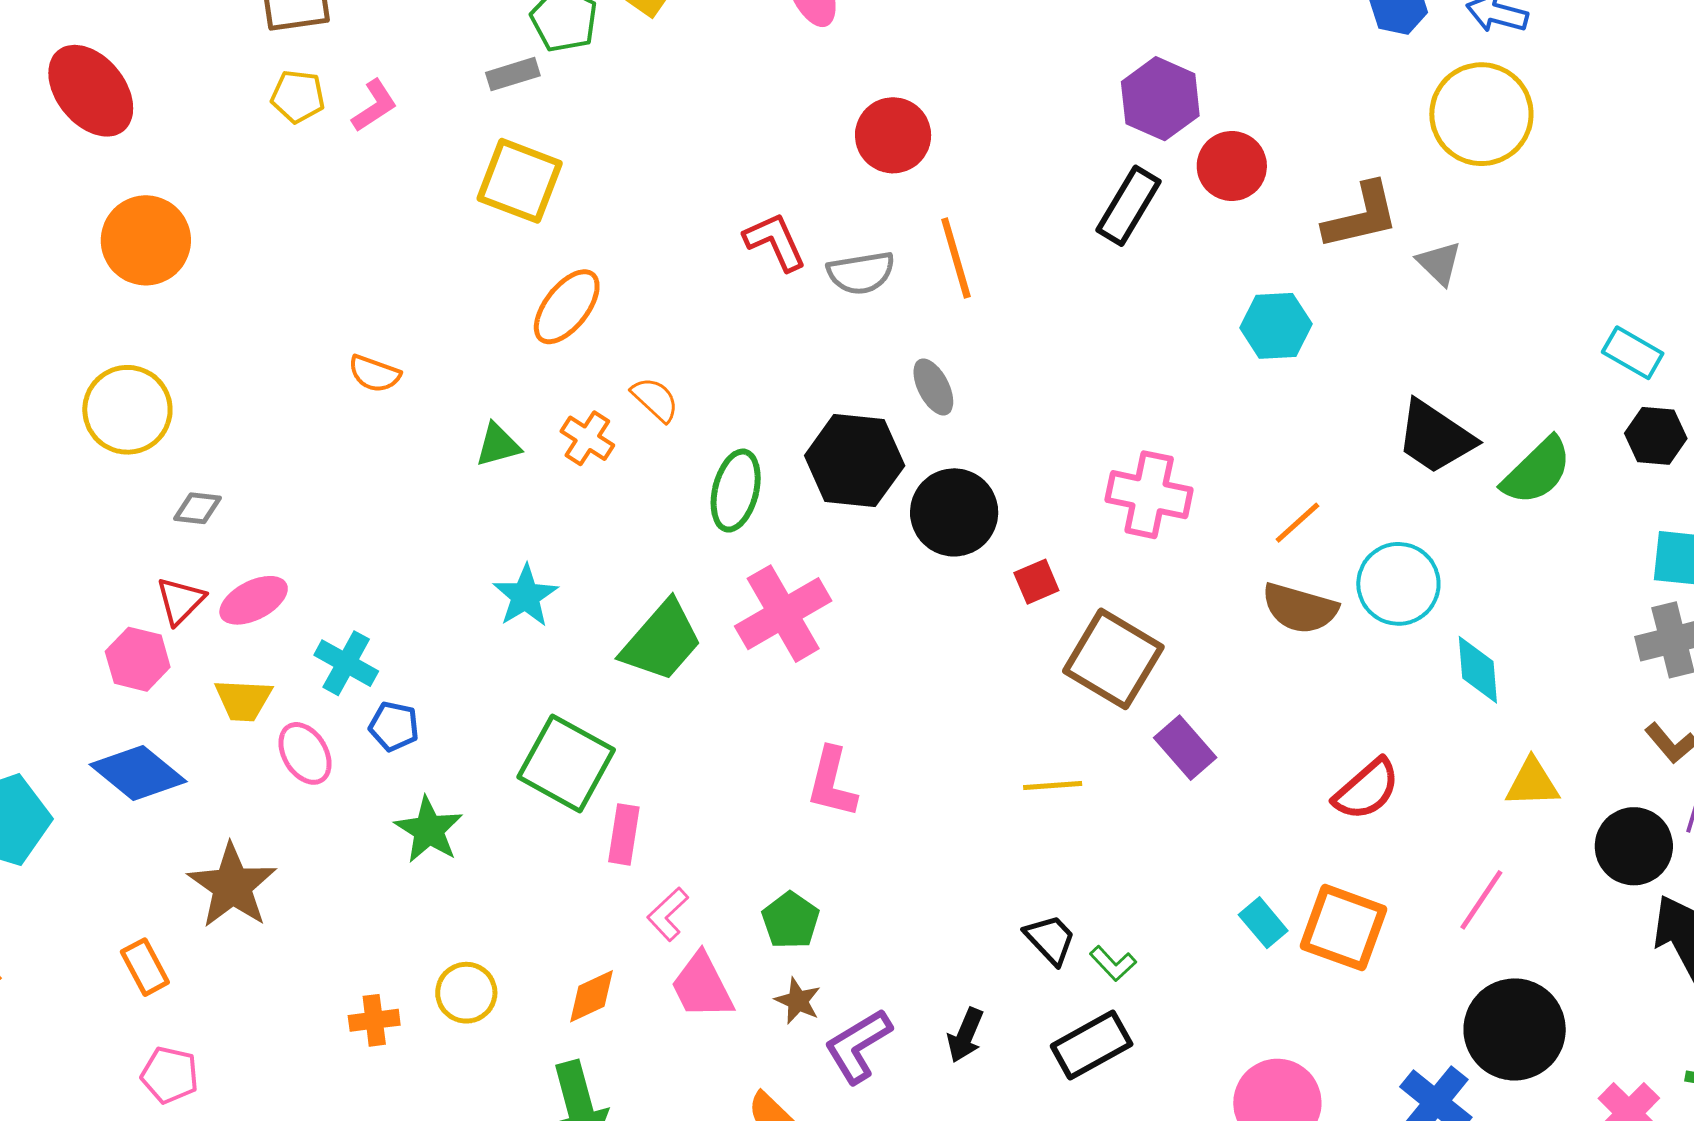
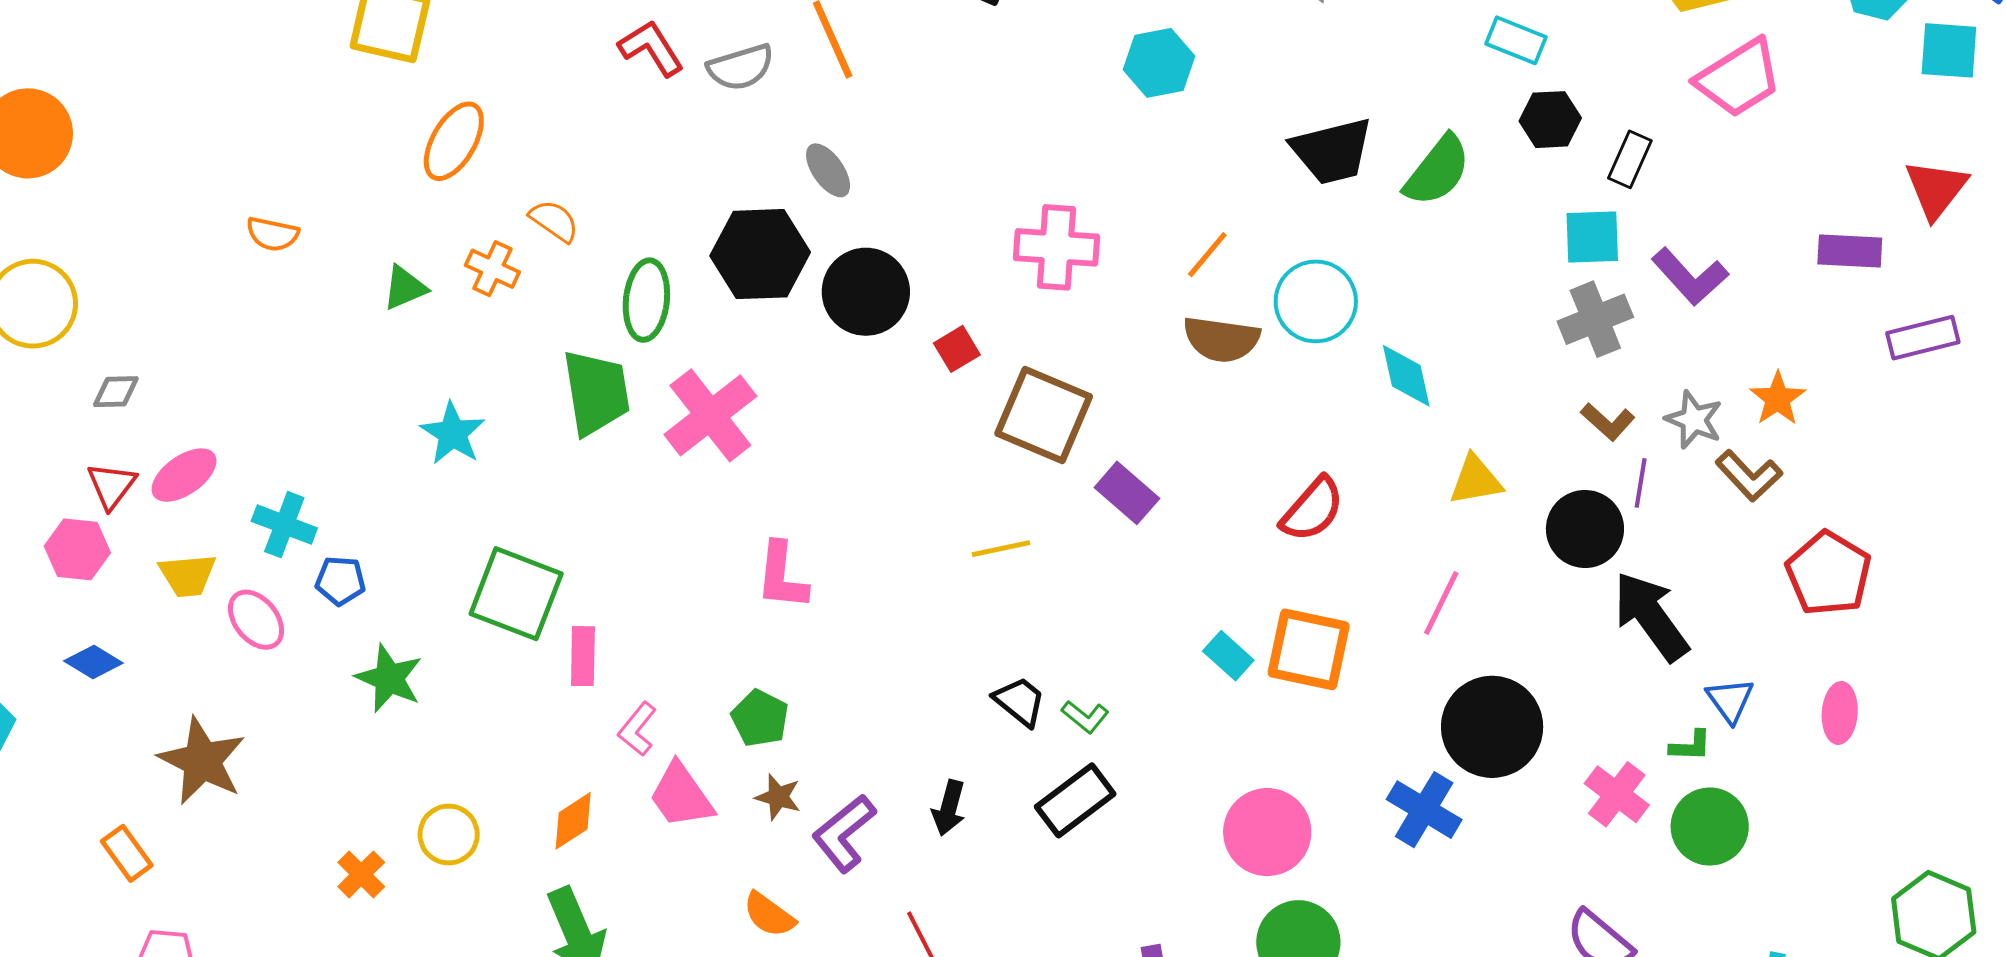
black trapezoid: (1435, 437) -> (1332, 151), turned -40
green trapezoid: (662, 641) -> (596, 392), moved, turned -42
blue diamond: (138, 773) -> (93, 662), size x0.6
orange cross: (374, 1020) -> (361, 874), turned -30

